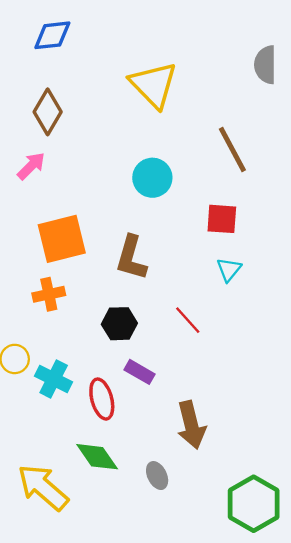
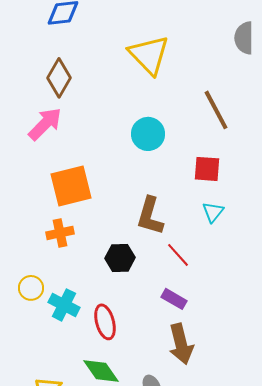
pink arrow: (31, 166) -> (45, 124), size x1.4
brown L-shape: (131, 258) -> (150, 216), moved
purple rectangle: (139, 372) -> (174, 299), moved

